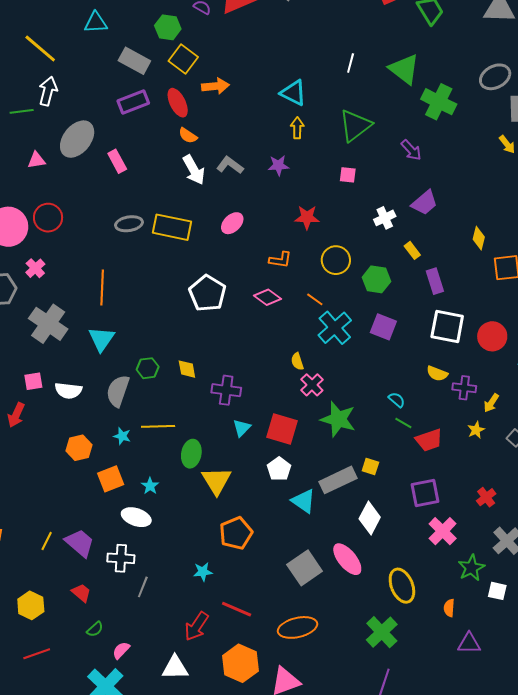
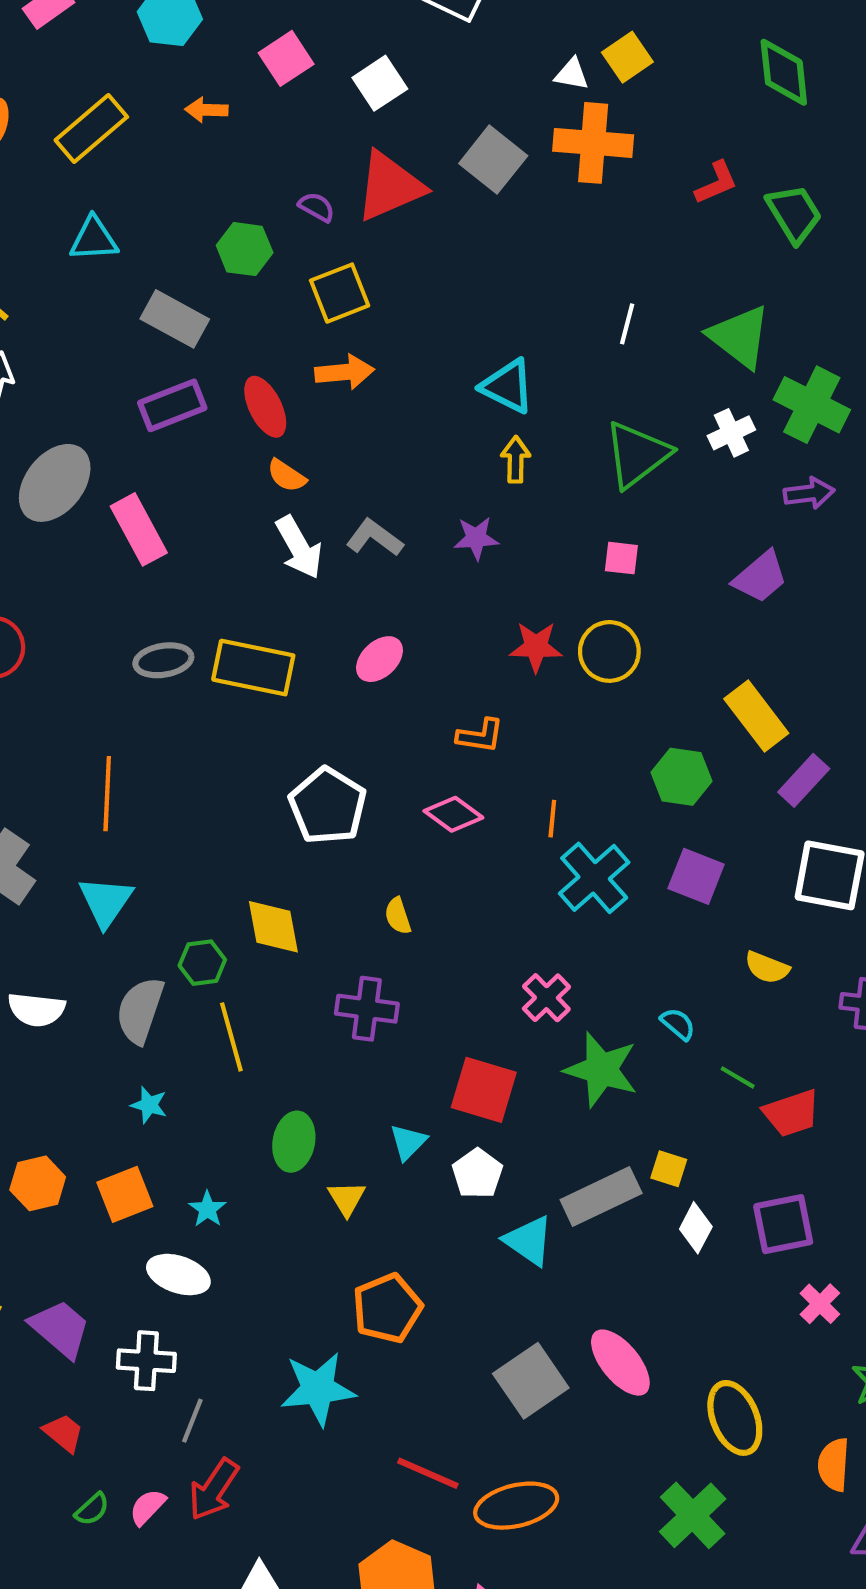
yellow square: (183, 59) -> (340, 293), moved, turned 32
purple arrow: (411, 150) -> (809, 493), moved, turned -55
pink rectangle: (117, 161) -> (139, 529), size x1.4
purple trapezoid: (424, 203) -> (760, 577), moved
white cross: (385, 218) -> (731, 433), moved
yellow rectangle: (412, 250) -> (756, 716), size x1.8
yellow circle: (336, 260) -> (609, 651), moved
purple rectangle: (435, 281) -> (804, 780), turned 60
orange line: (315, 299) -> (552, 819), turned 60
yellow semicircle: (297, 361) -> (398, 916), moved
yellow diamond: (187, 369) -> (273, 927), moved, size x1.4
yellow semicircle: (437, 373) -> (767, 968), moved
cyan semicircle: (397, 400) -> (678, 1024), moved
yellow line: (158, 426) -> (231, 1037), moved, turned 76
cyan triangle: (242, 428) -> (408, 1142), moved
orange hexagon: (79, 448) -> (38, 1183), moved
yellow triangle: (217, 481) -> (347, 1198), size x0.6
white diamond: (370, 518) -> (696, 1228), moved, size x0.7
pink cross: (443, 531) -> (820, 1304), size x0.7
cyan star: (203, 572) -> (318, 1389), size x1.8
orange semicircle: (449, 608) -> (834, 1465), size x1.4
red line: (237, 609) -> (428, 1473), moved
red arrow: (197, 626) -> (214, 1489), moved
pink semicircle: (121, 650) -> (148, 1507), moved

